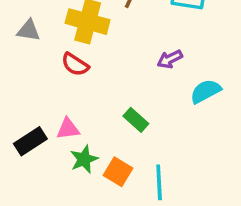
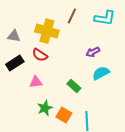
cyan semicircle: (206, 91) -> (101, 73), moved
pink triangle: (68, 129) -> (36, 82), moved
black rectangle: (30, 141) -> (15, 63), moved

